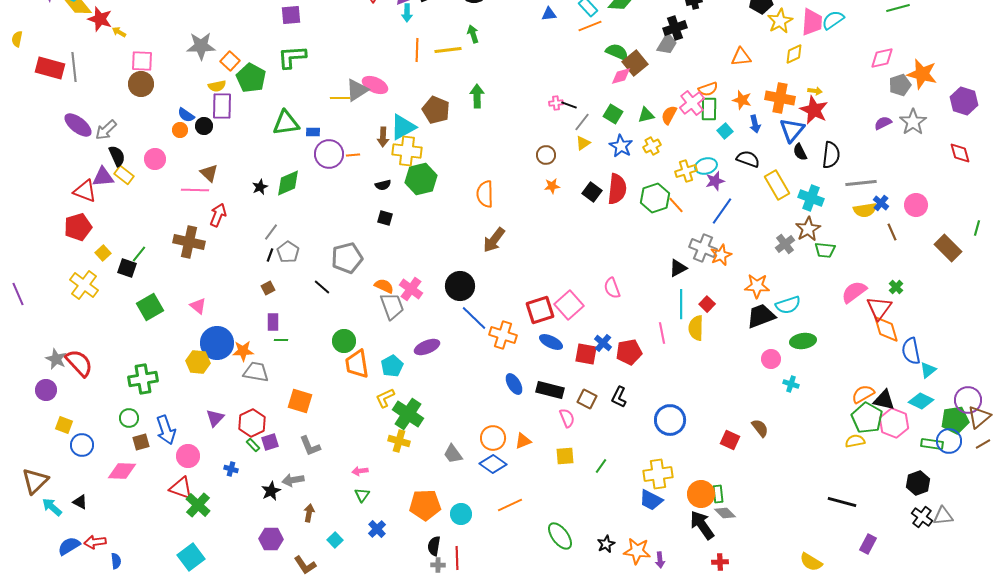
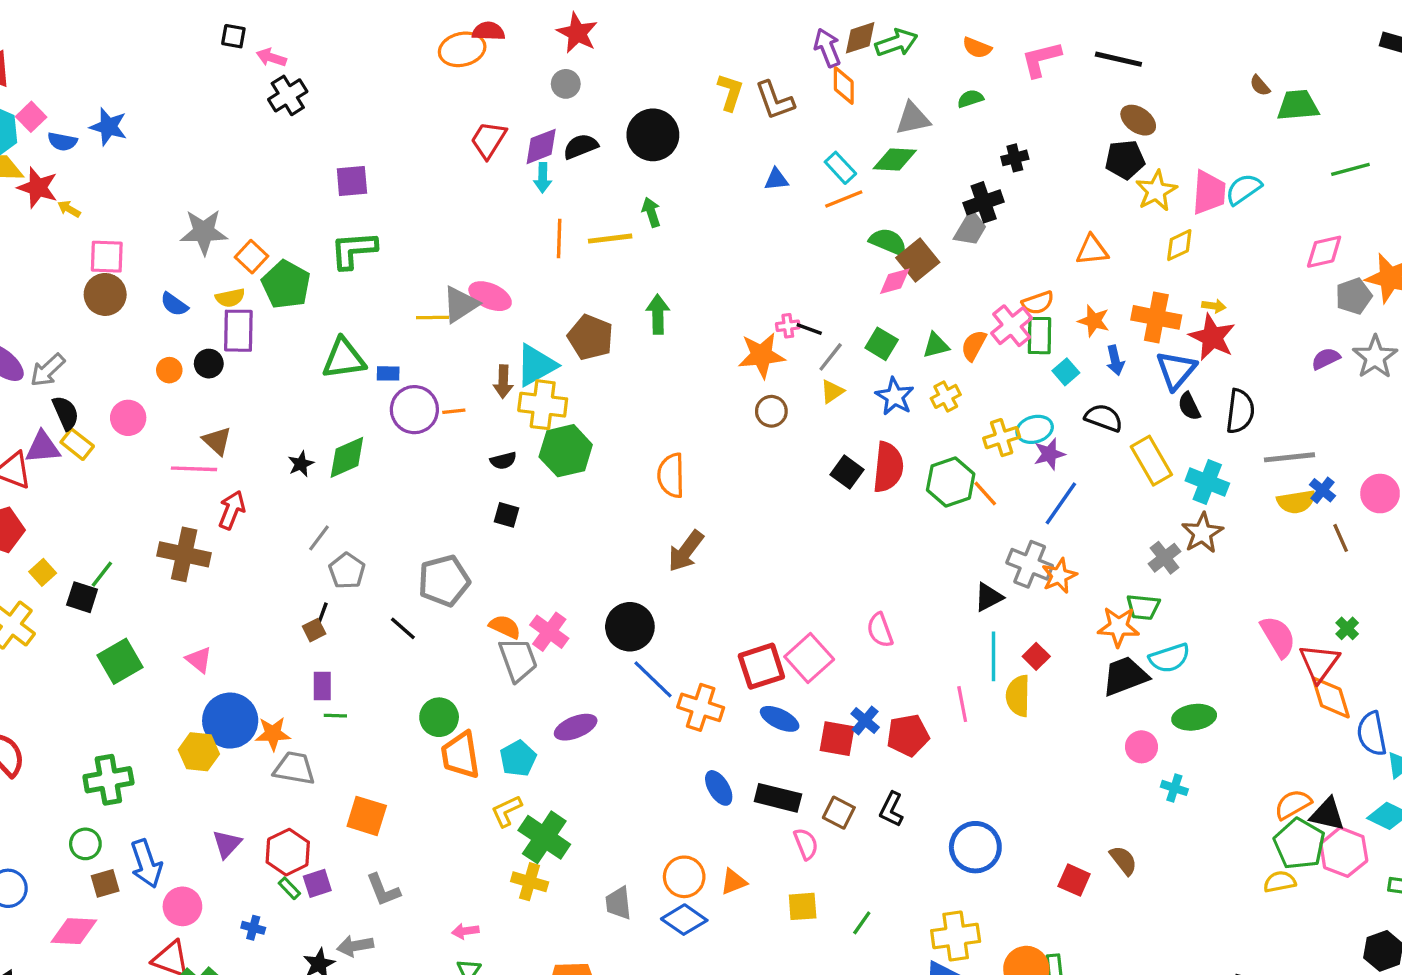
blue semicircle: (186, 115) -> (174, 304), moved
orange star: (552, 186) -> (761, 355), moved, size x1.8
green trapezoid: (825, 250) -> (1143, 607), moved
black line: (270, 255) -> (322, 614), moved
pink semicircle: (854, 292) -> (1278, 637), turned 96
gray trapezoid: (453, 454) -> (618, 903), turned 30

